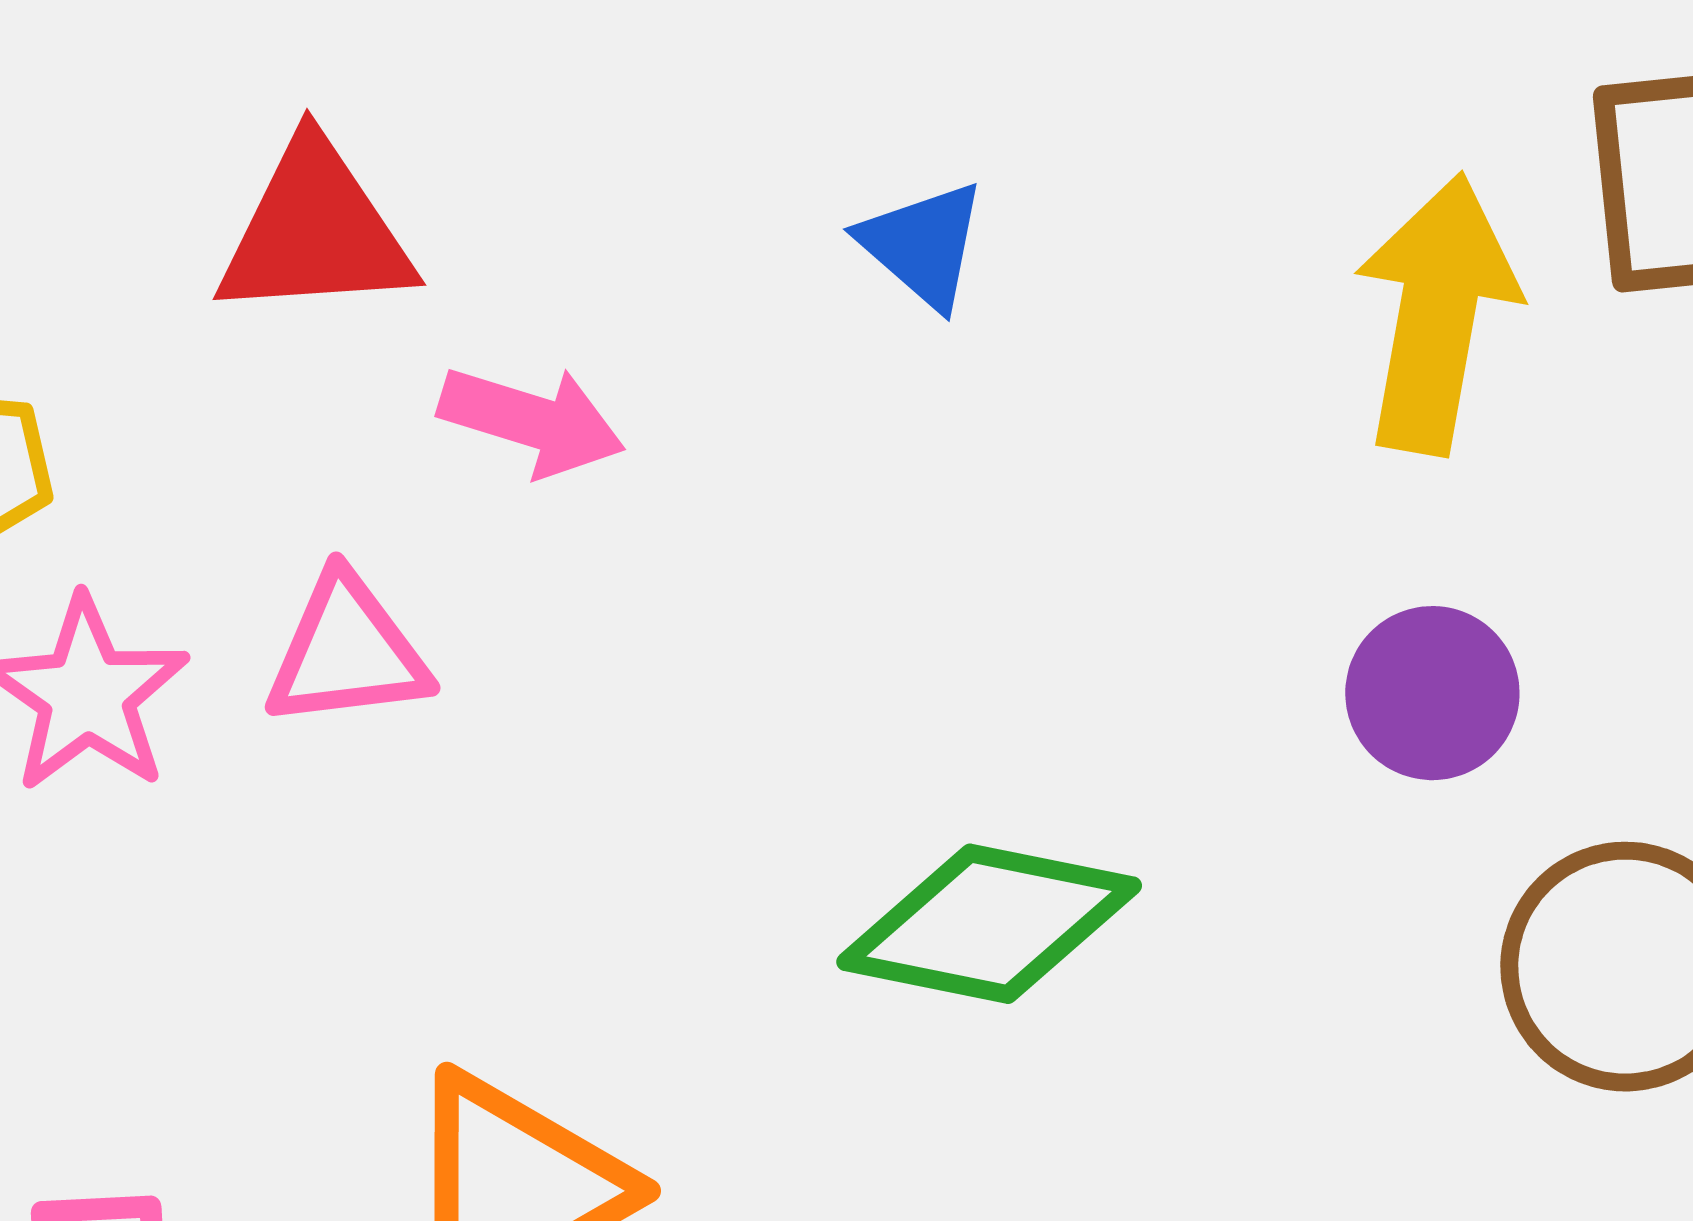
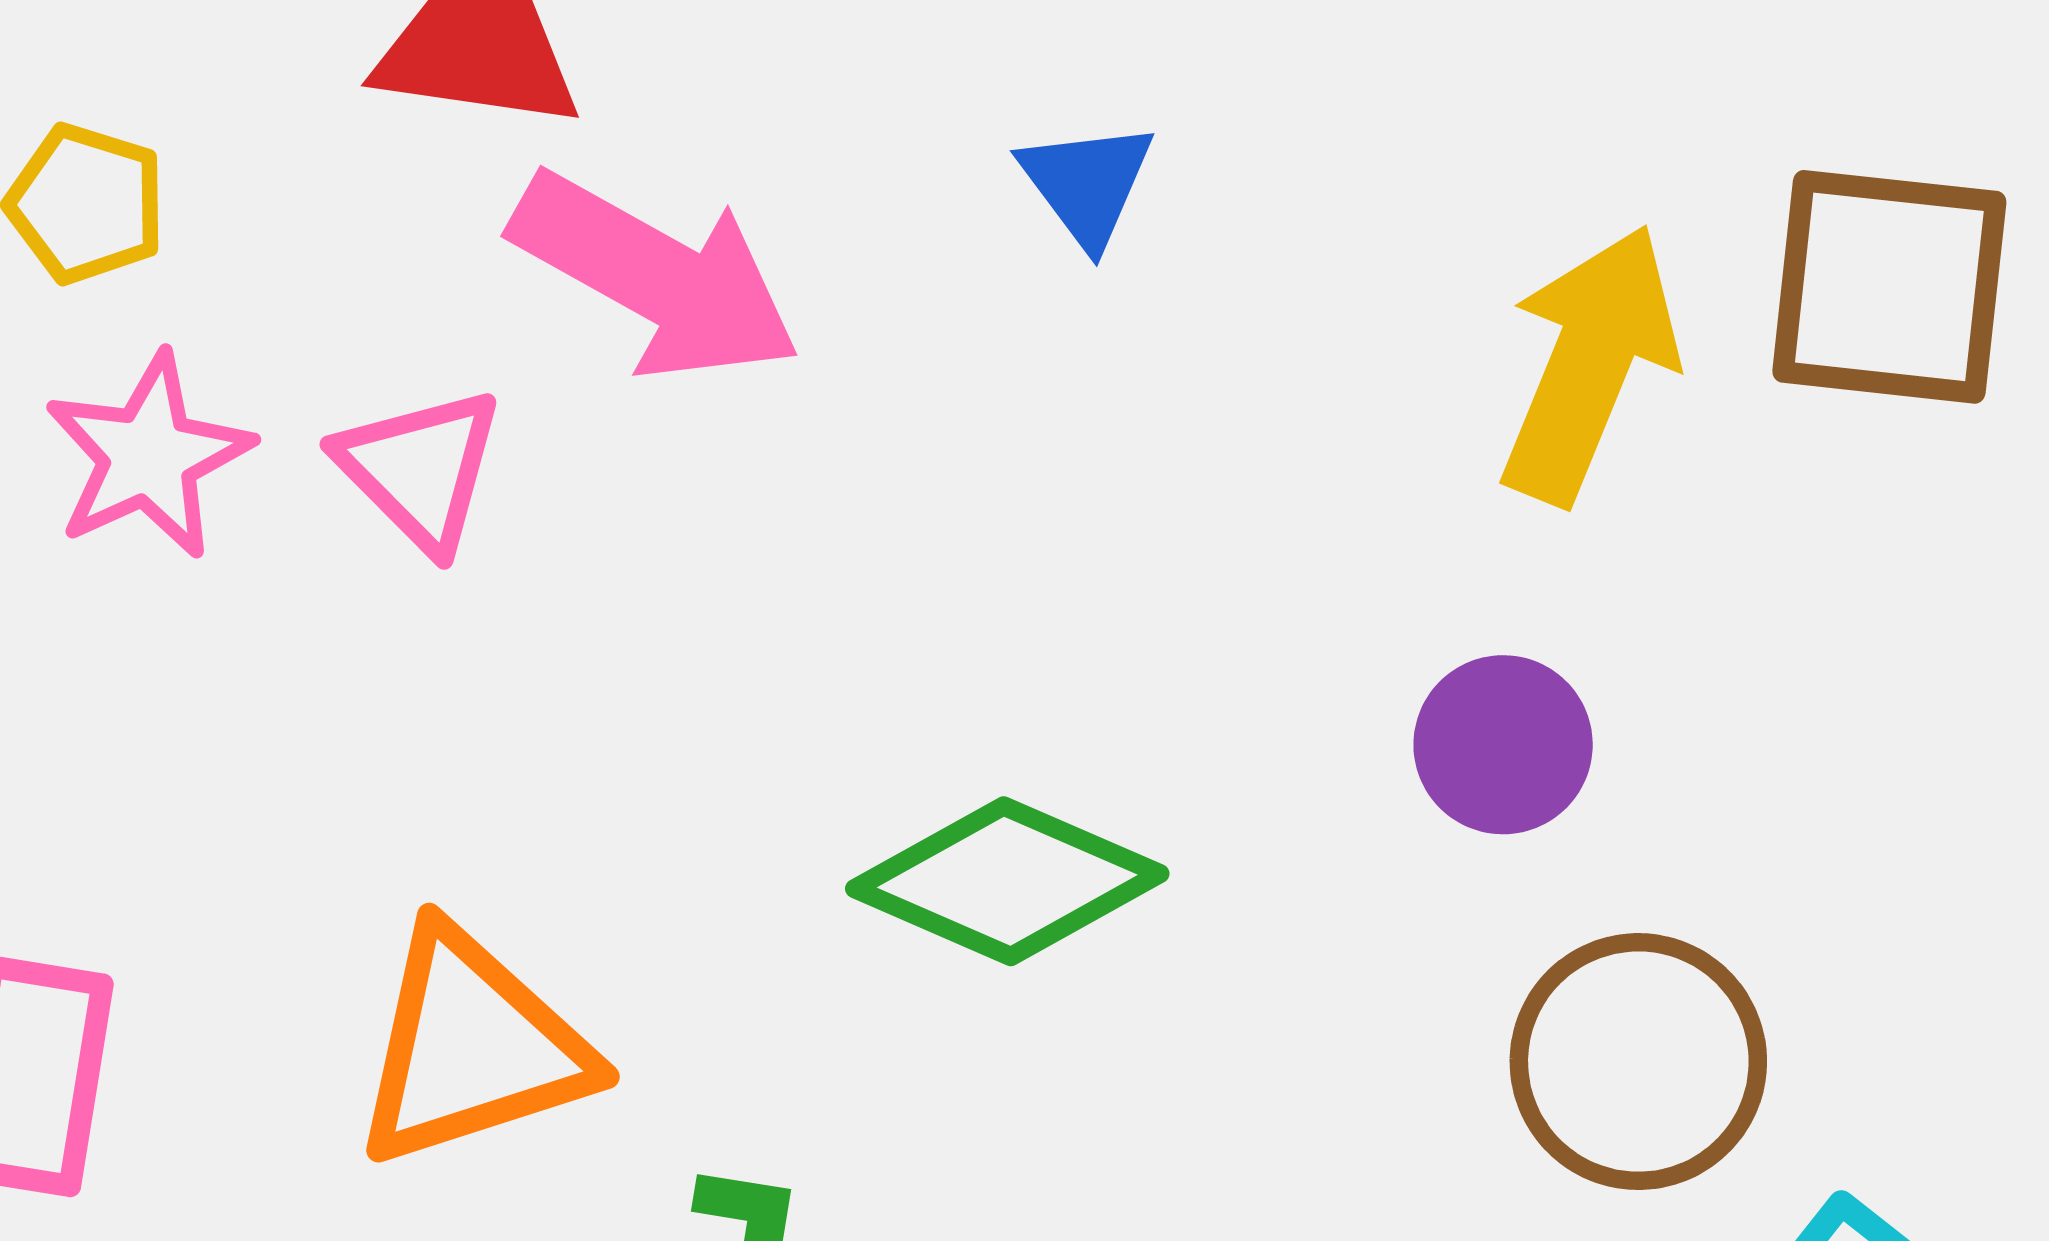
pink arrow: (532, 421) -> (656, 276), size x1.6
pink triangle: (347, 652) -> (420, 469), turned 40

